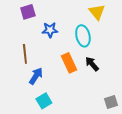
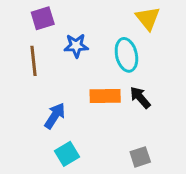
brown line: (25, 54) -> (34, 61), moved
orange rectangle: (69, 63) -> (105, 96), turned -66
gray square: (111, 102) -> (140, 157), moved

